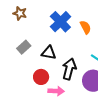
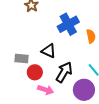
gray rectangle: (24, 47) -> (21, 58), moved, turned 32

